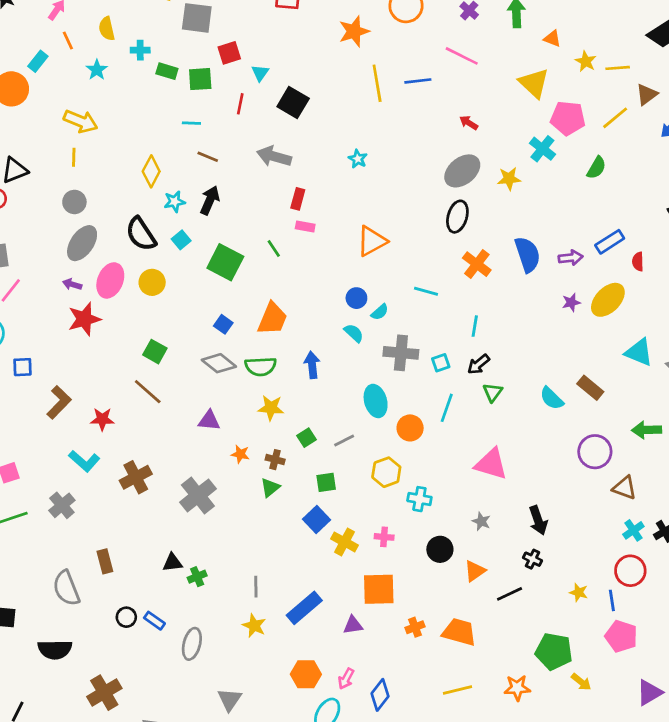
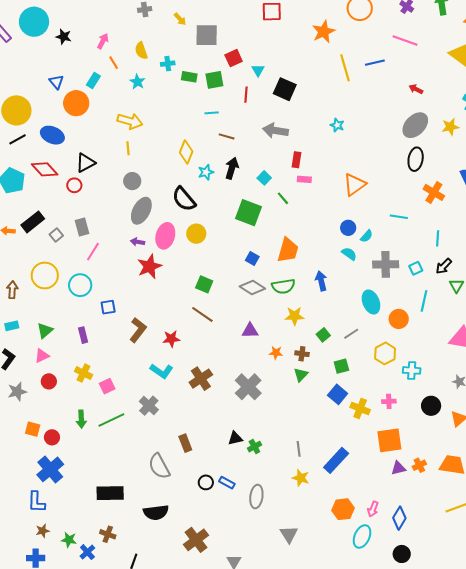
cyan square: (181, 240) -> (264, 178), moved
purple triangle: (353, 625) -> (398, 468), moved

